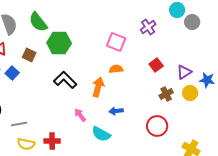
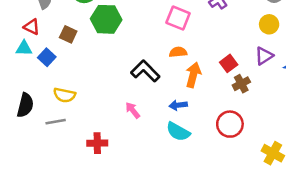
red square: (156, 65) -> (229, 63), moved
black L-shape: (65, 80) -> (145, 71), moved
orange arrow: (98, 87) -> (193, 75), moved
yellow circle: (190, 93) -> (269, 24), moved
cyan semicircle: (101, 134) -> (178, 132), moved
yellow semicircle: (26, 144) -> (64, 95), moved

